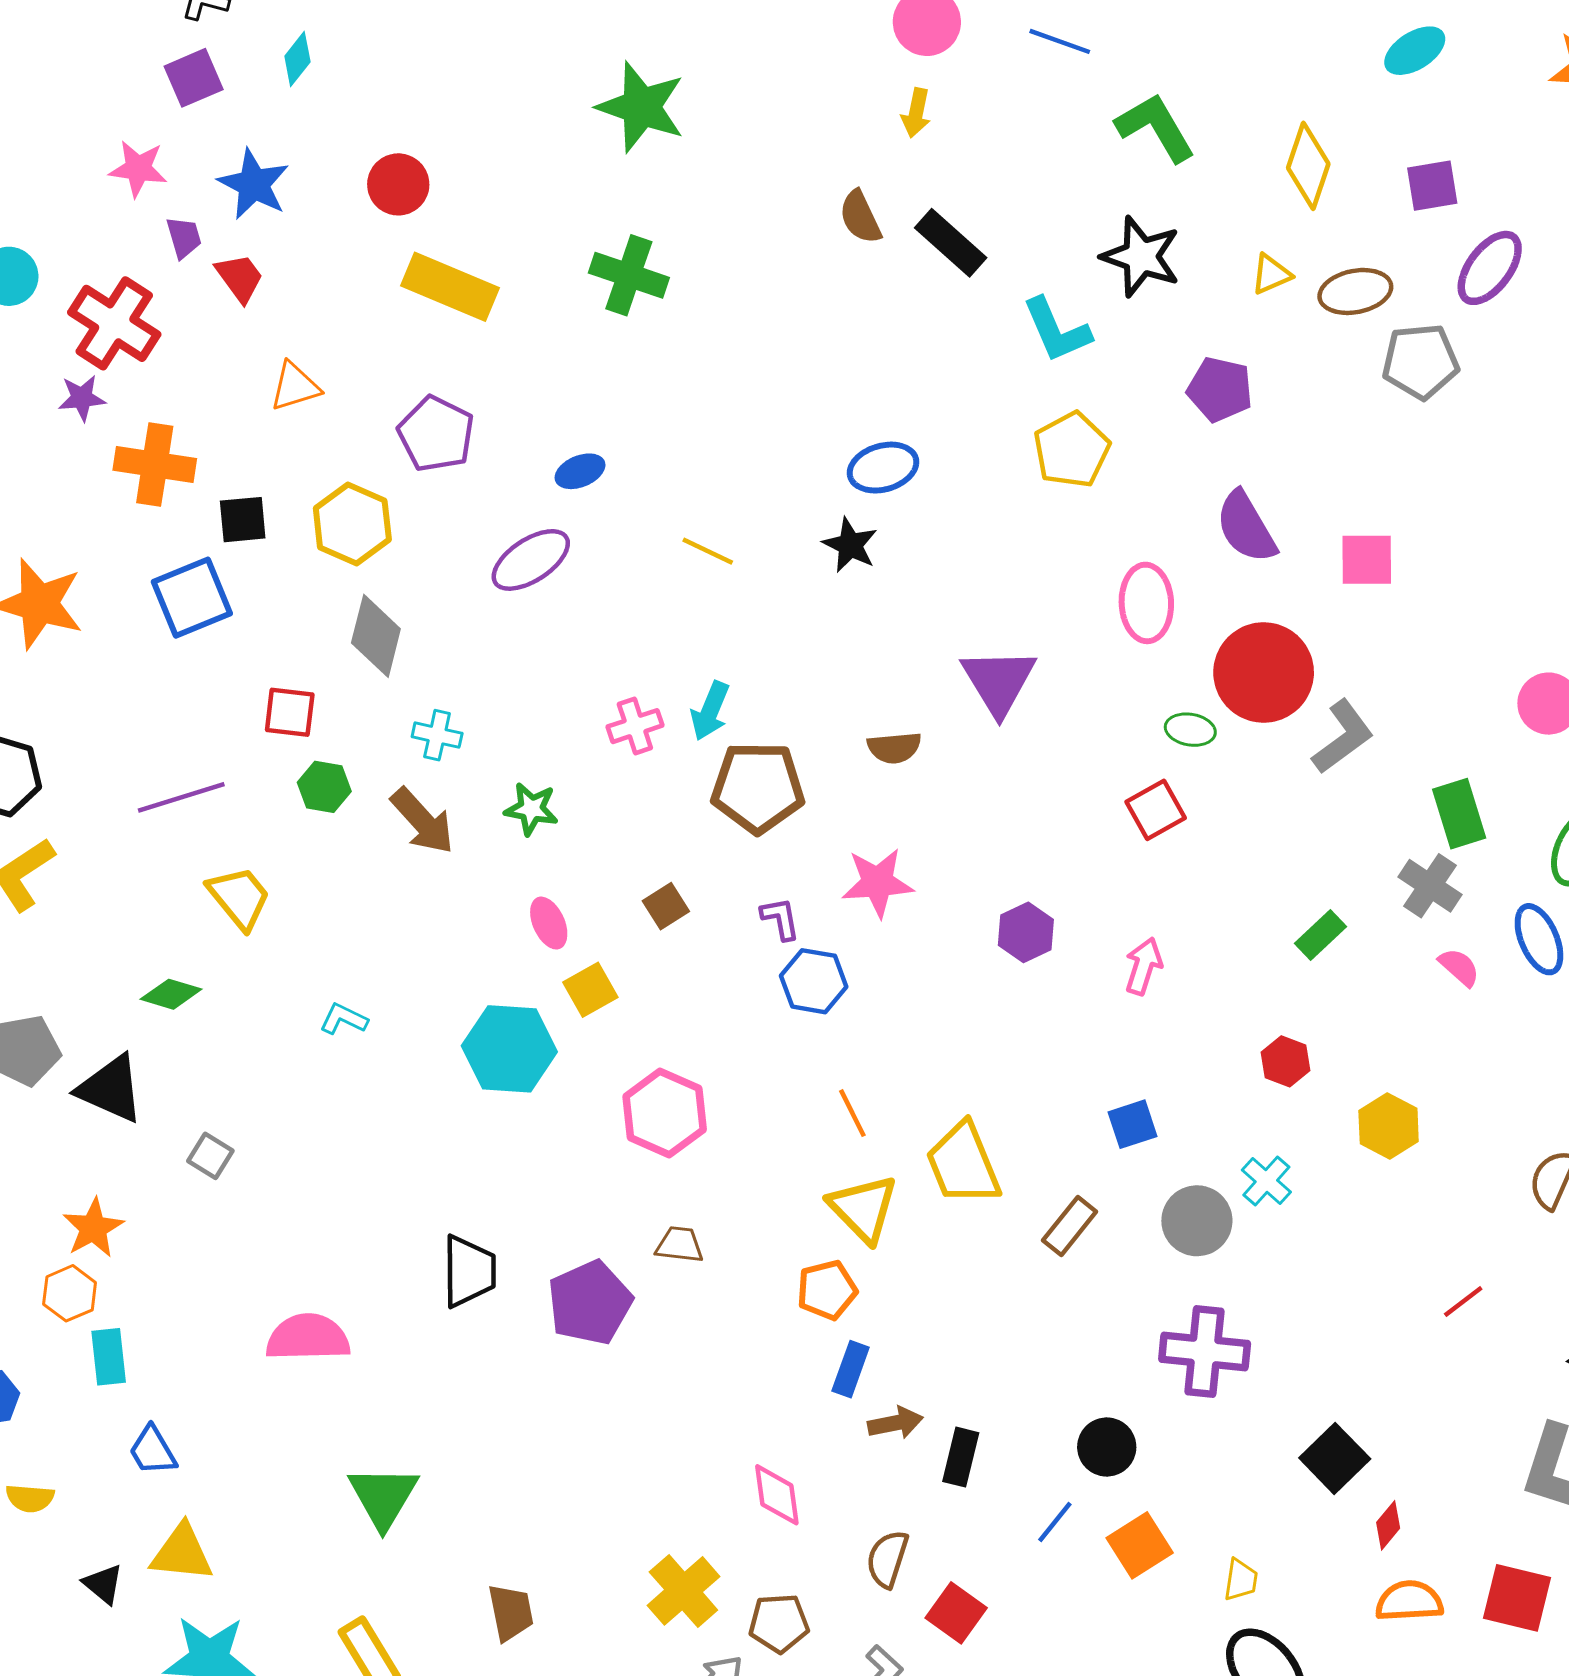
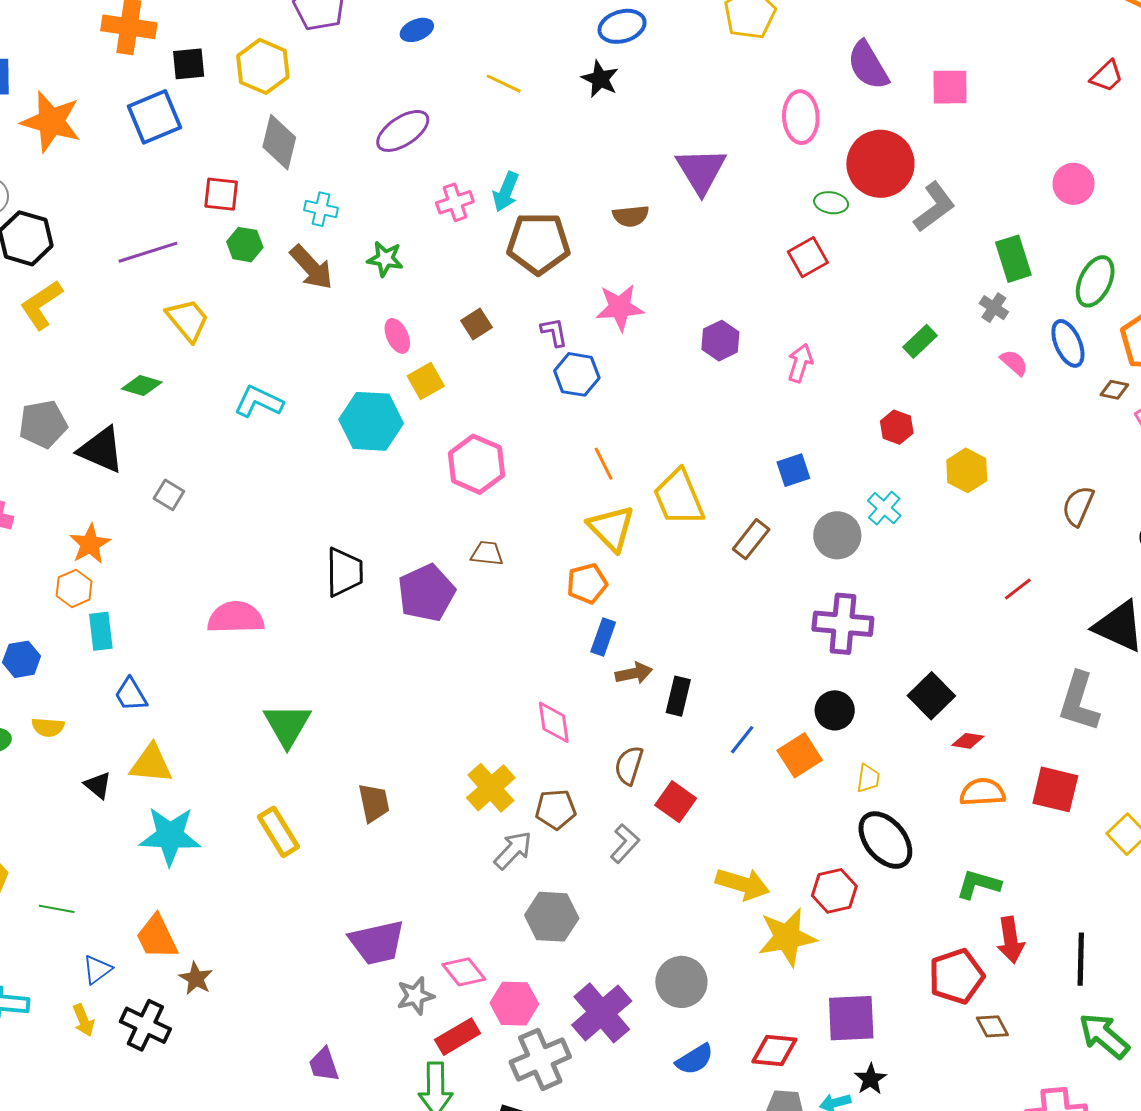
purple ellipse: (531, 560) -> (403, 131), moved
gray cross: (1430, 886) -> (994, 308), size x0.7
cyan L-shape: (344, 1019) -> (259, 402), size x1.5
black circle: (1107, 1447) -> (835, 710), moved
red diamond: (1388, 1525) -> (968, 741), turned 60

